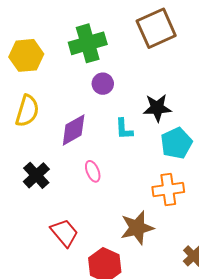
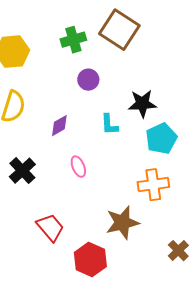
brown square: (156, 28) -> (119, 30), moved, turned -33
green cross: (88, 43) -> (73, 40), size x0.7
purple diamond: (74, 130) -> (59, 126), size x0.7

